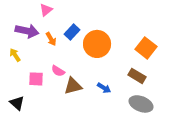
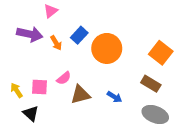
yellow arrow: (15, 55) -> (16, 90), moved
pink semicircle: (58, 71) -> (64, 78), turned -72
black triangle: (17, 103) -> (31, 113), moved

